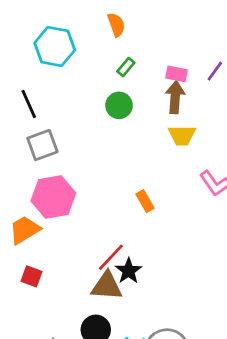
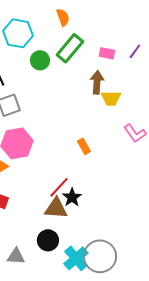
green rectangle: (126, 67) -> (70, 48), size x2.0
brown arrow: (175, 97) -> (97, 82), moved
green circle: (119, 105) -> (40, 60), moved

